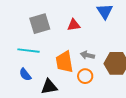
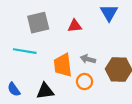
blue semicircle: (25, 74) -> (14, 89), moved

